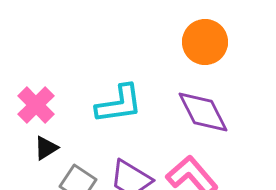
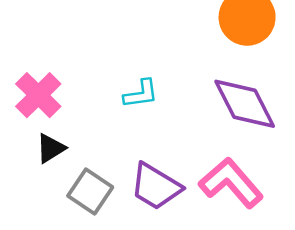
cyan L-shape: (119, 104) -> (141, 94), size x0.6

